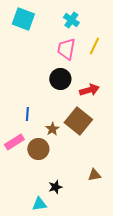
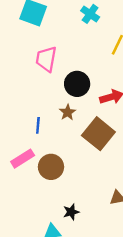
pink trapezoid: (66, 49) -> (46, 59), moved
brown star: (52, 129) -> (68, 112), moved

